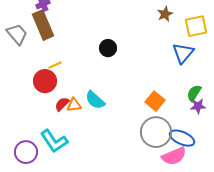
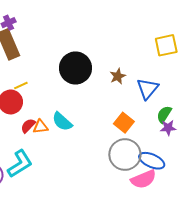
brown star: (165, 14) -> (118, 76), moved
black circle: (108, 48) -> (75, 68), size x1.8
blue triangle: (183, 53) -> (148, 89), moved
cyan L-shape: (54, 141) -> (20, 164), turned -88

